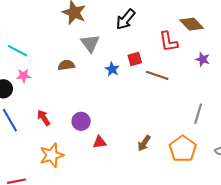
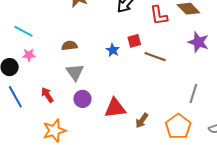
red L-shape: (168, 42) -> (159, 15), moved
gray triangle: (90, 43) -> (75, 72), moved
purple star: (203, 59) -> (198, 42), size x1.5
red triangle: (100, 142) -> (115, 108), moved, size x1.6

